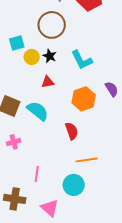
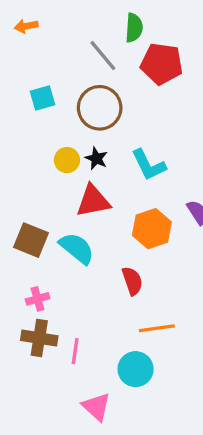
cyan square: (17, 43) -> (42, 98), moved
red triangle: (48, 82) -> (93, 201), size x1.6
brown cross: (15, 199) -> (39, 338), moved

